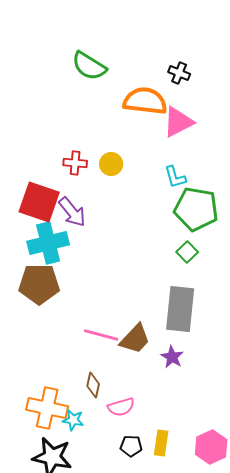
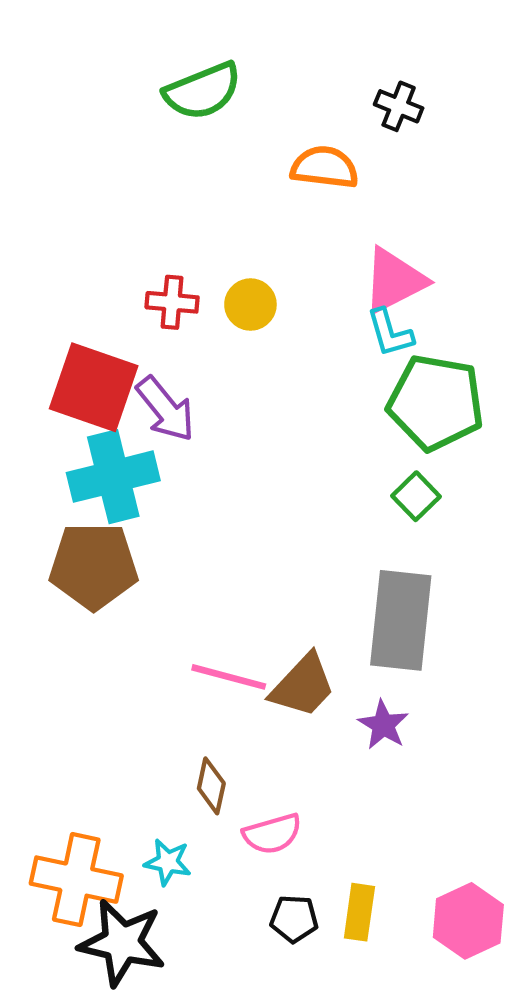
green semicircle: (89, 66) -> (203, 91), turned -54
orange semicircle: (145, 101) -> (325, 167), size x0.7
pink triangle: (178, 122) -> (394, 281), moved
orange cross: (47, 408) -> (76, 880), moved

